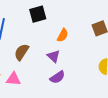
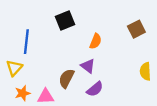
brown semicircle: (22, 52) -> (66, 78), moved

